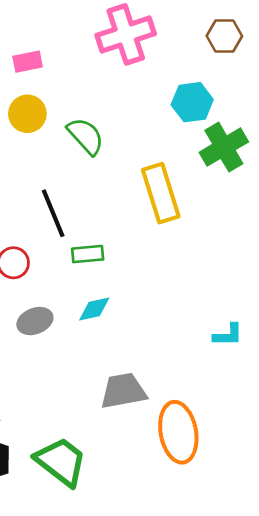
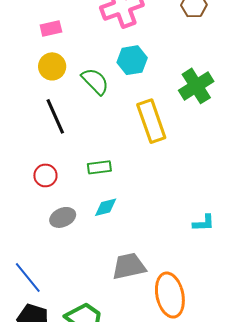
cyan hexagon: (192, 102) -> (132, 60), moved
black line: (53, 213) -> (55, 116), moved

